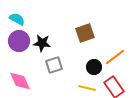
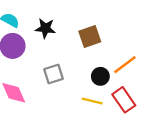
black star: (42, 43) -> (45, 28), moved

